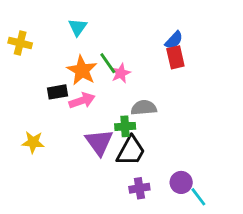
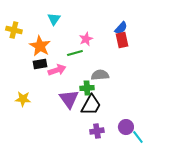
green line: (108, 63) -> (75, 53), moved, turned -70
orange star: (82, 70) -> (40, 46), moved
pink star: (121, 73) -> (86, 39), moved

